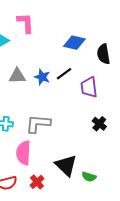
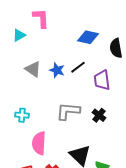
gray triangle: (17, 76) -> (33, 69), turned 36
gray L-shape: (38, 124) -> (68, 111), moved
black cross: (99, 124) -> (99, 115), moved

